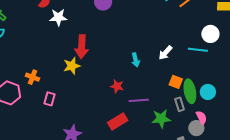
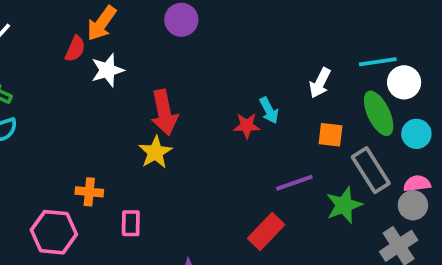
white circle: (210, 34) -> (404, 82), moved
orange square: (176, 82) -> (330, 135), moved
red star: (117, 86) -> (247, 126), moved
green ellipse: (190, 91) -> (379, 113), moved
gray rectangle: (180, 104) -> (371, 170), size x1.6
pink semicircle: (201, 117) -> (417, 184), turned -56

